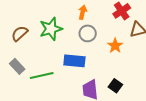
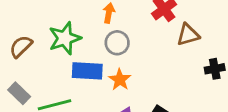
orange star: (115, 46) -> (120, 80), moved
blue rectangle: (74, 61) -> (87, 71), moved

